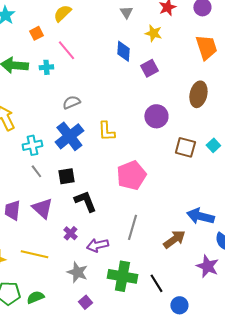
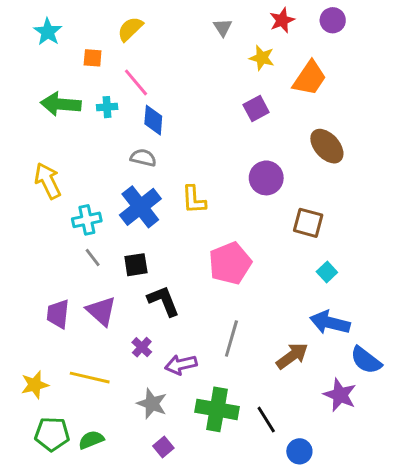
orange square: (36, 33) -> (93, 58), turned 32
orange trapezoid: (206, 47) -> (310, 78), moved, turned 52
blue diamond: (123, 51) -> (153, 120), moved
brown ellipse: (198, 94) -> (327, 146), turned -55
gray semicircle: (71, 102) -> (143, 158), turned 36
cyan square: (213, 145) -> (327, 272), moved

